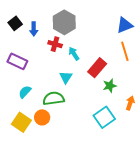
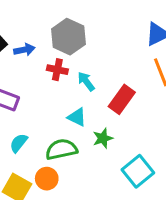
blue arrow: (34, 29) -> (24, 50), turned -96
cyan triangle: (66, 77) -> (77, 117), turned -32
green star: (110, 86) -> (103, 138), moved

